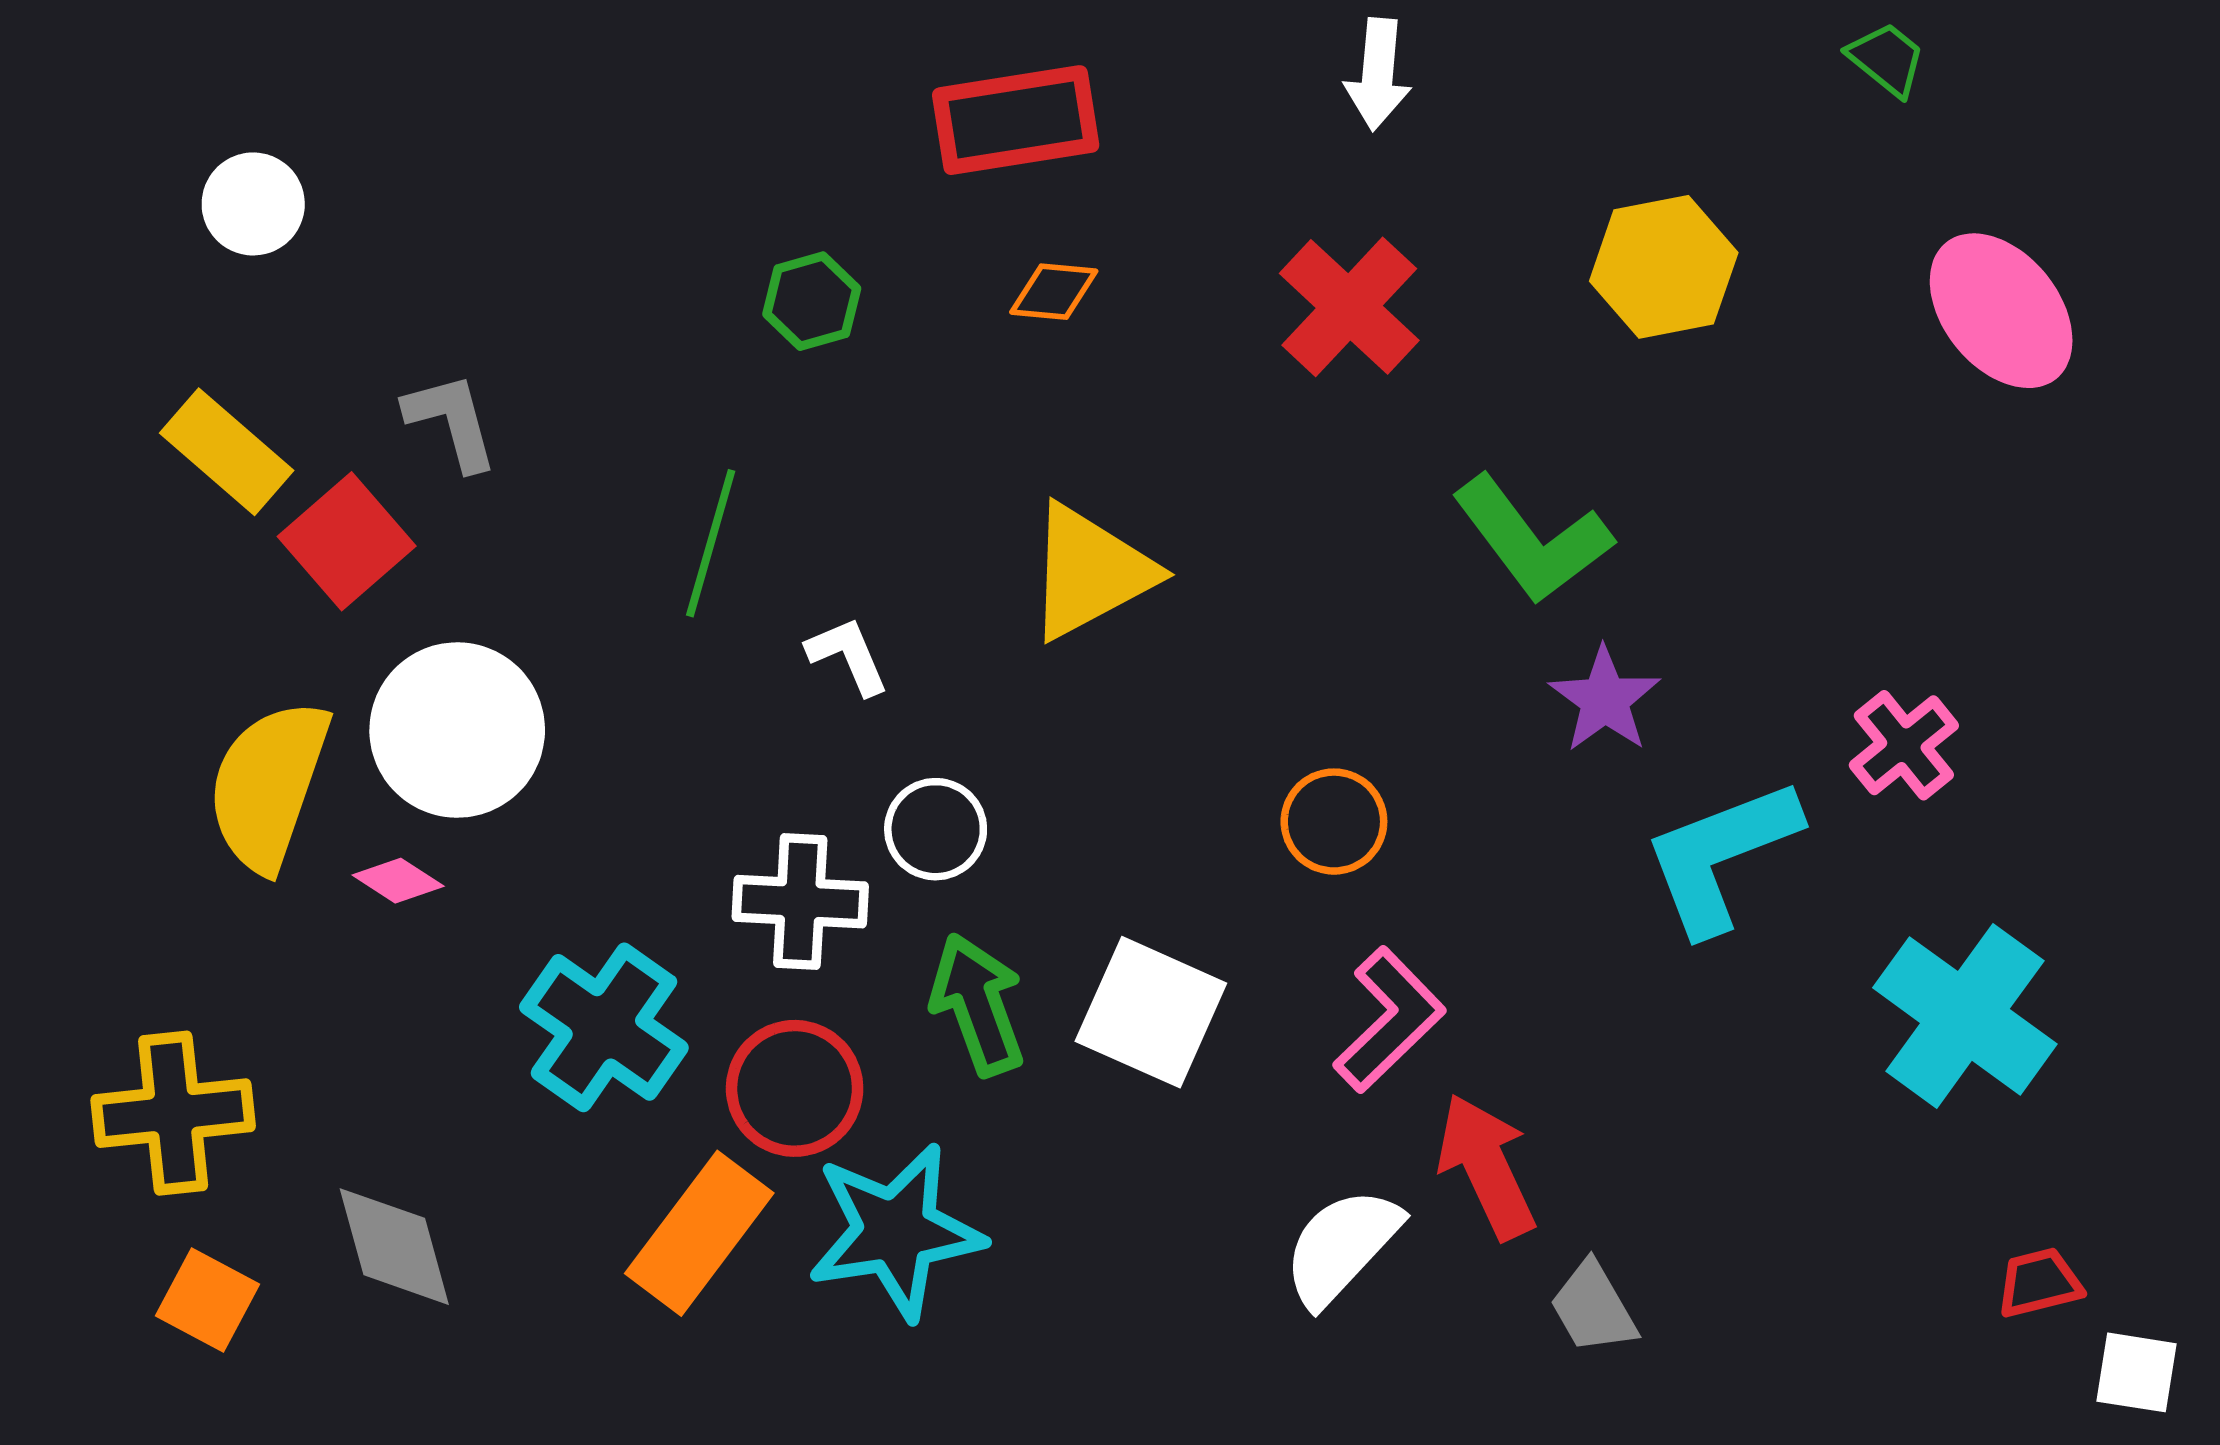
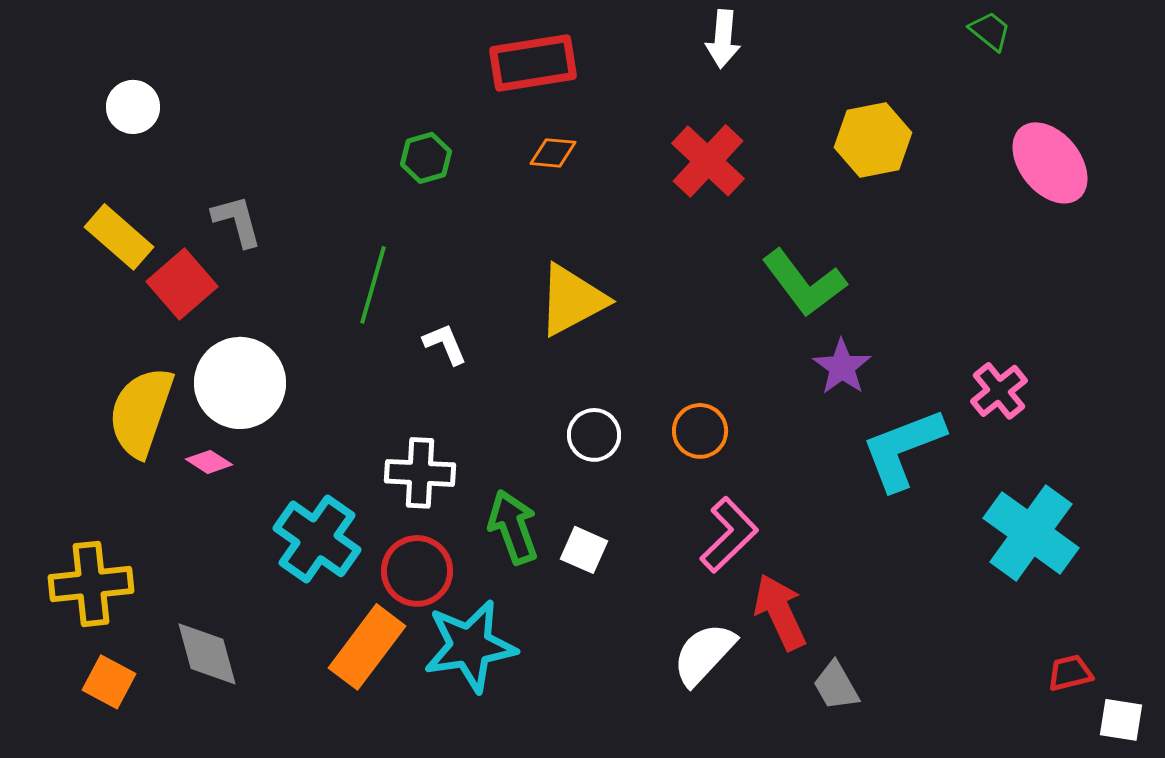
white circle: (936, 829) -> (594, 435), moved
white square: (1151, 1012) -> (584, 550), moved, size x0.6

